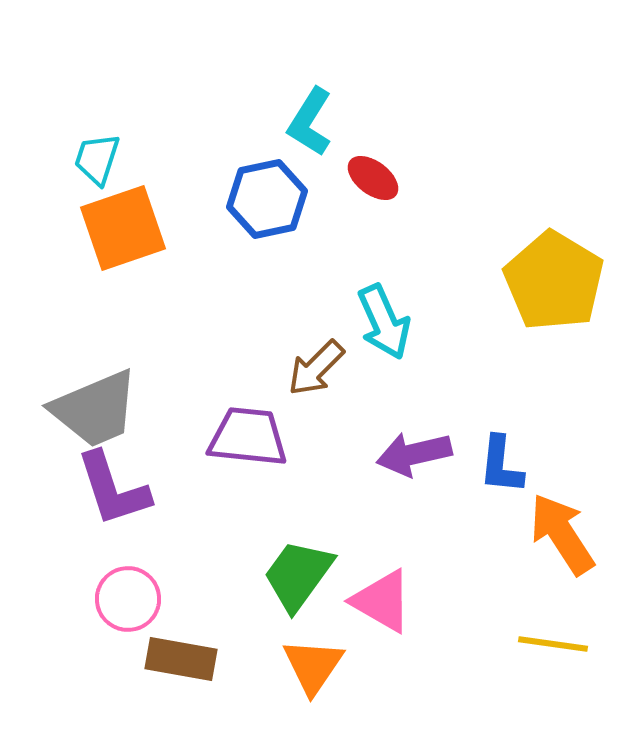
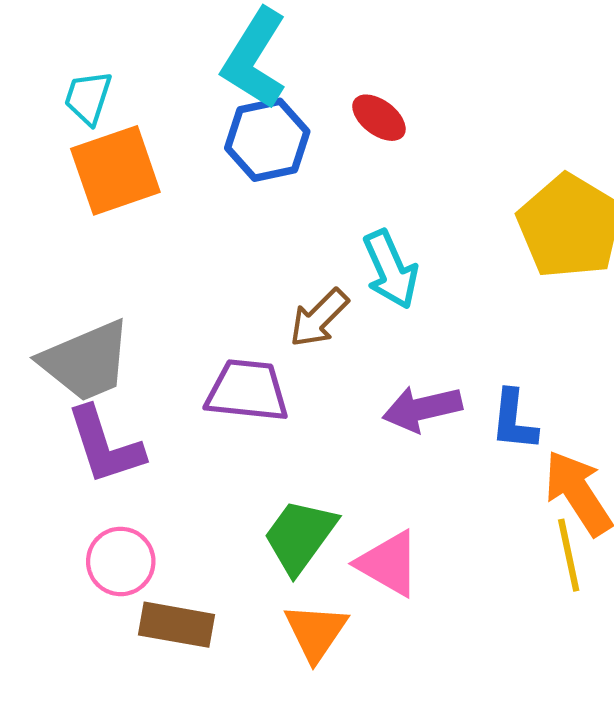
cyan L-shape: (310, 122) -> (255, 59), moved, size x1.4
yellow line: (553, 644) -> (569, 555), moved, turned 70

